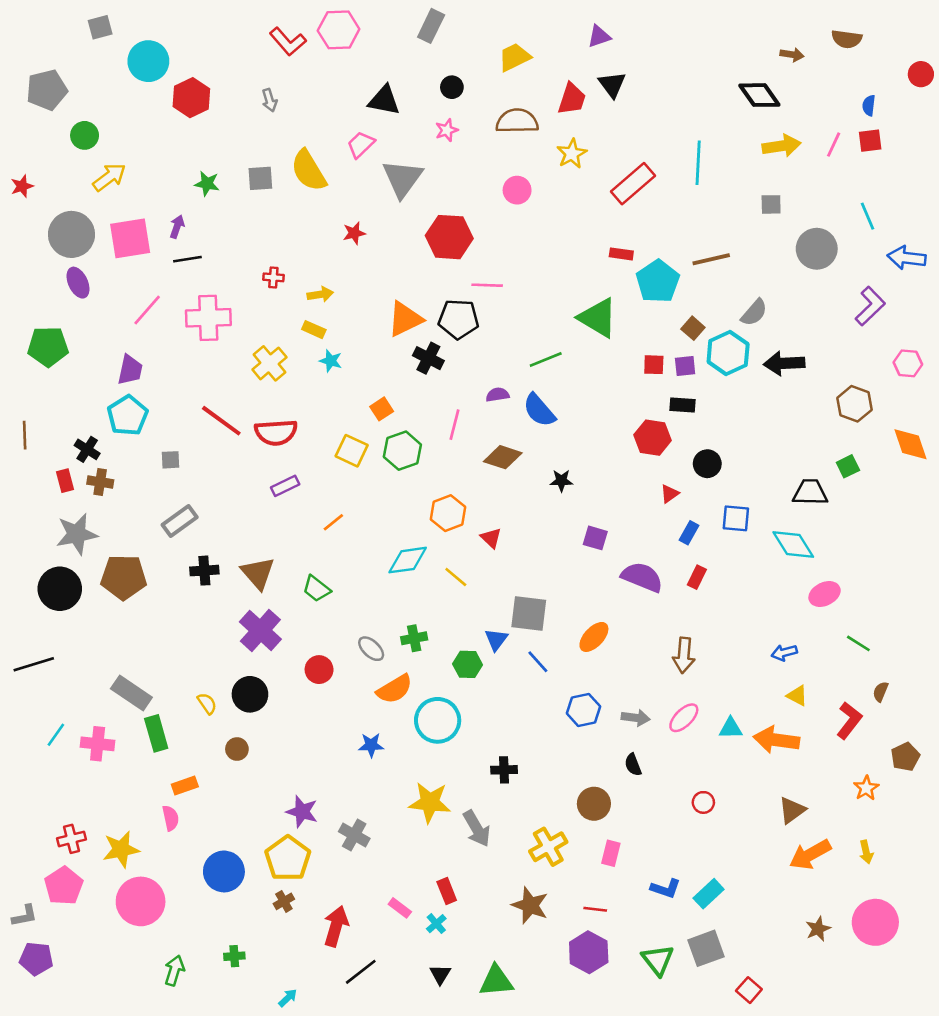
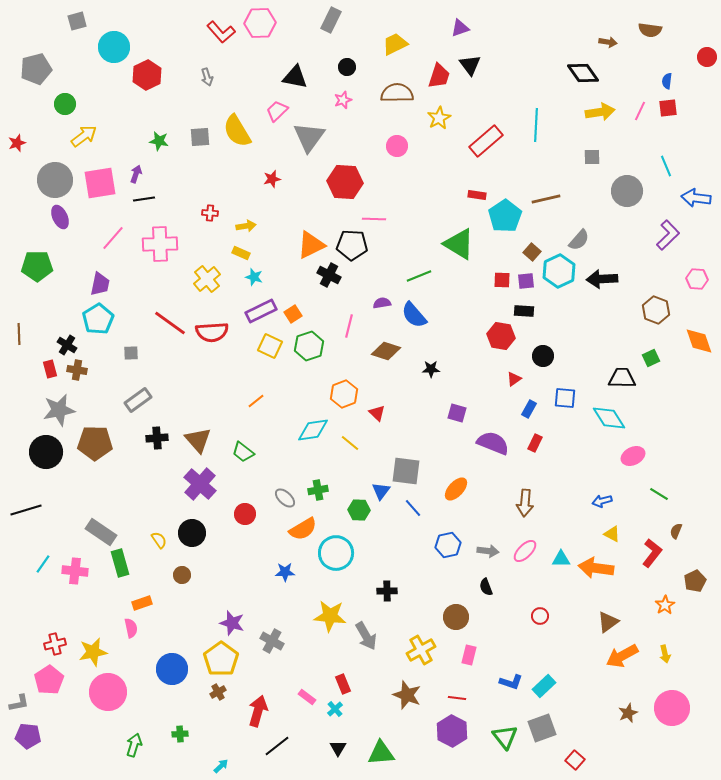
purple rectangle: (285, 486) -> (261, 311), moved, size x1.4

